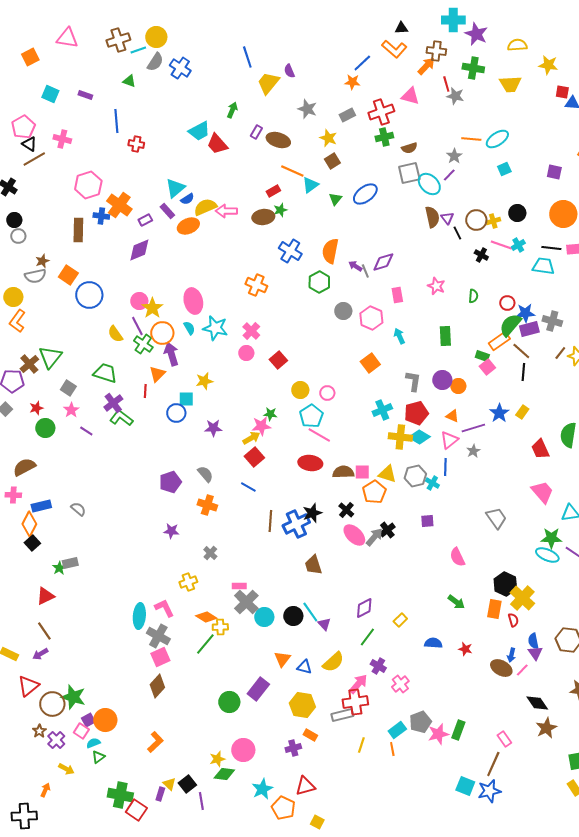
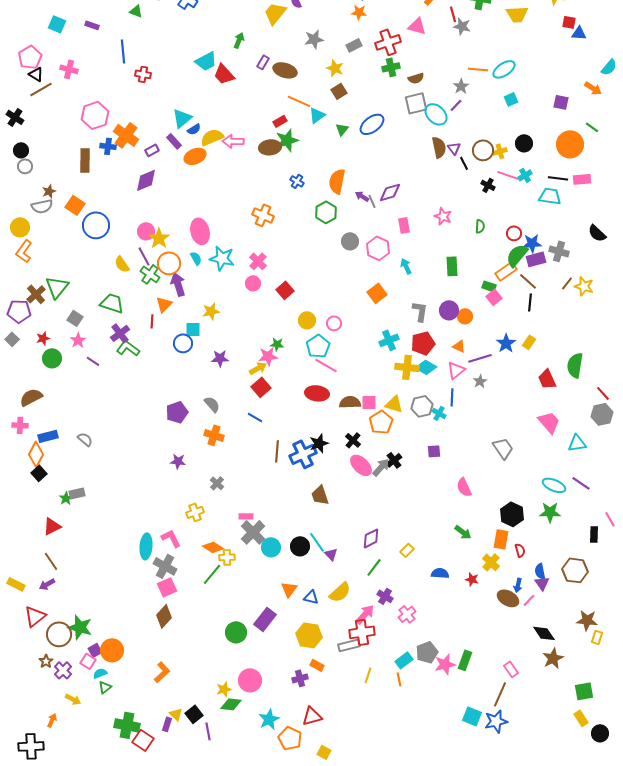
gray star: (307, 109) -> (314, 39), turned -30
green star: (280, 210) -> (287, 140), size x1.6
blue cross: (290, 251) -> (297, 181), size x0.6
green star: (551, 538) -> (550, 512), moved
yellow cross: (522, 598) -> (491, 562), moved, size x0.7

